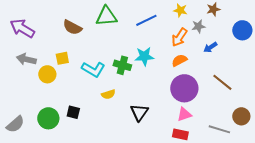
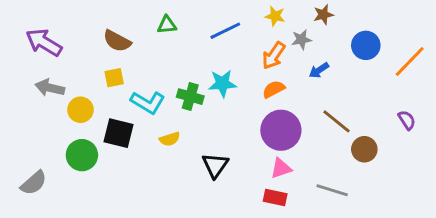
green triangle: (106, 16) -> (167, 25), size x0.6
yellow square: (62, 58) -> (114, 78), moved
black square: (73, 112) -> (119, 133), moved, size x1.5
brown circle: (241, 116) -> (364, 149), moved
green circle: (48, 118) -> (82, 155), moved

